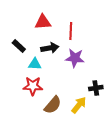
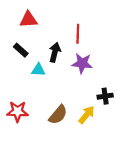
red triangle: (43, 22) -> (28, 19), moved
black arrow: (50, 48) -> (55, 52), turned -66
red star: (33, 86) -> (18, 111), moved

